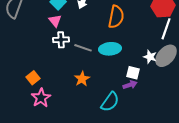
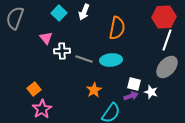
pink triangle: (55, 21) -> (46, 38), moved
white star: (150, 57) -> (151, 92), moved
orange star: (82, 79) -> (94, 90), moved

